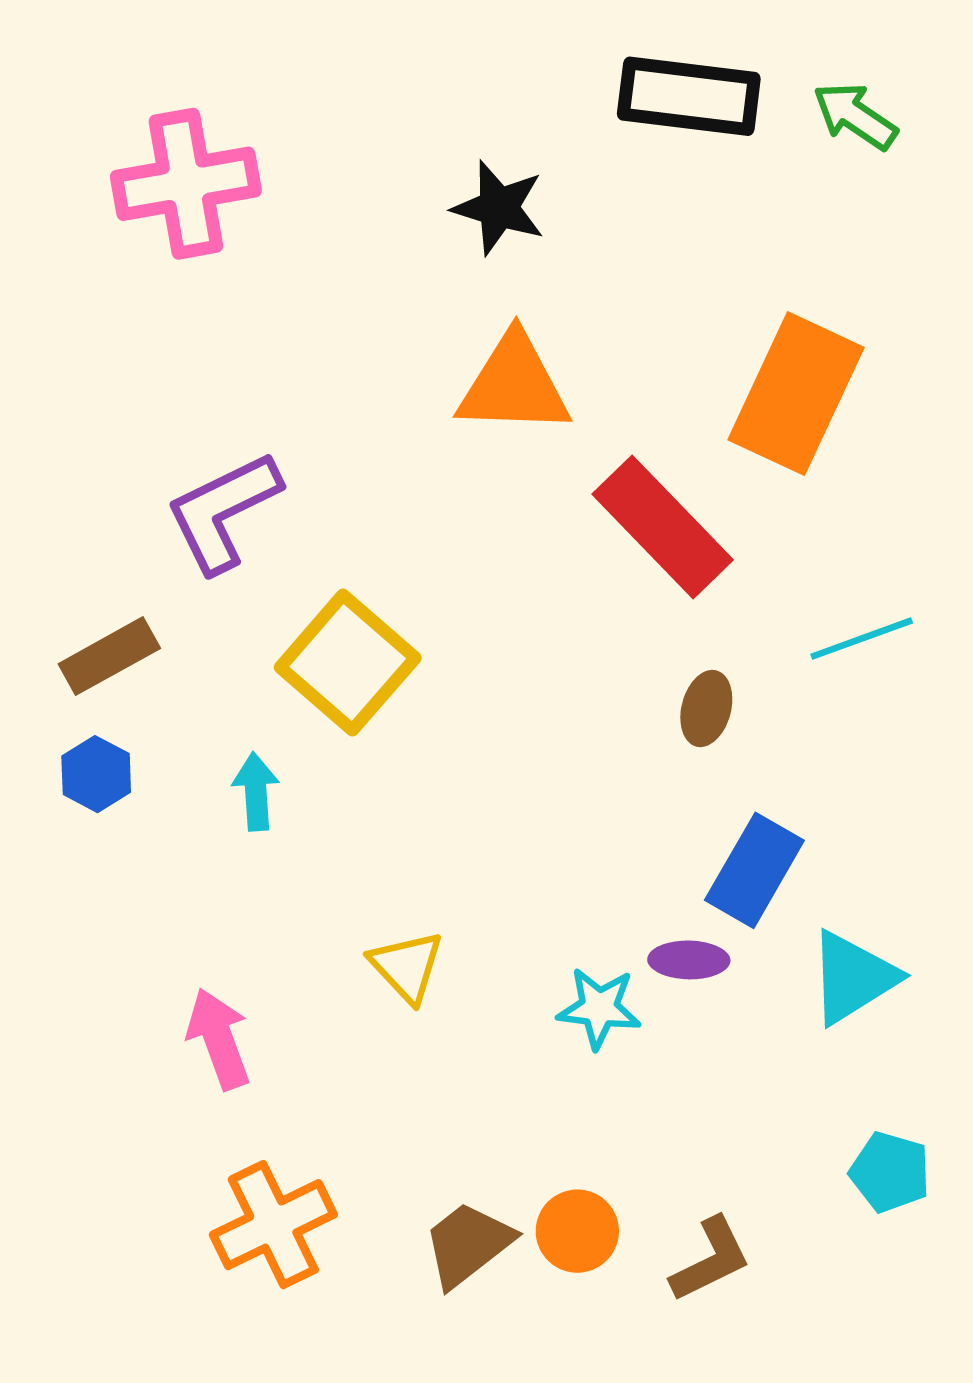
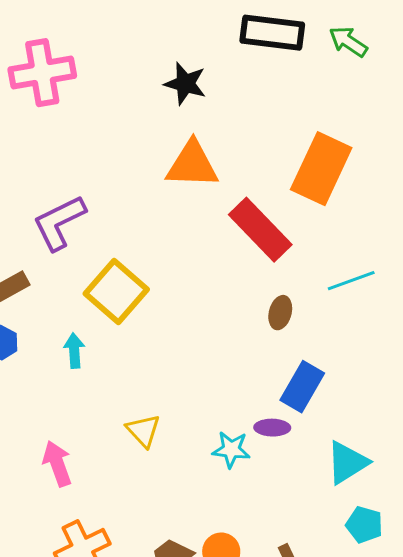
cyan triangle: (853, 977) -> (347, 463), moved

